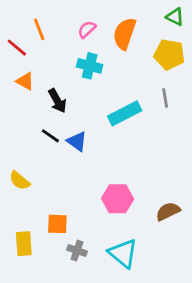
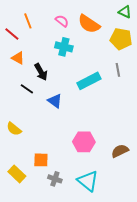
pink semicircle: (87, 29) -> (62, 21), turned 80
orange semicircle: (125, 34) -> (89, 24), turned -75
black line: (50, 136) -> (27, 89), moved
yellow rectangle: (24, 244) -> (17, 174), turned -42

